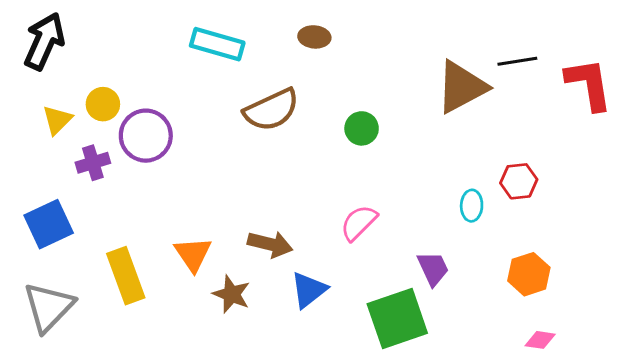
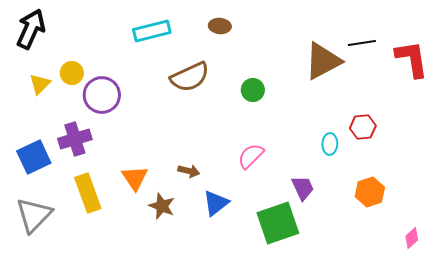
cyan rectangle: (217, 44) -> (152, 31), turned -30
purple cross: (93, 163) -> (75, 139), moved, size x1.4
brown arrow: (270, 244) -> (189, 171), size x0.7
pink diamond: (540, 340) -> (412, 238), moved, turned -50

